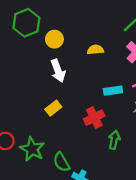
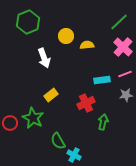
yellow circle: (54, 39) -> (66, 36), moved
white arrow: (58, 71) -> (44, 58), moved
green star: (32, 149) -> (33, 118), moved

